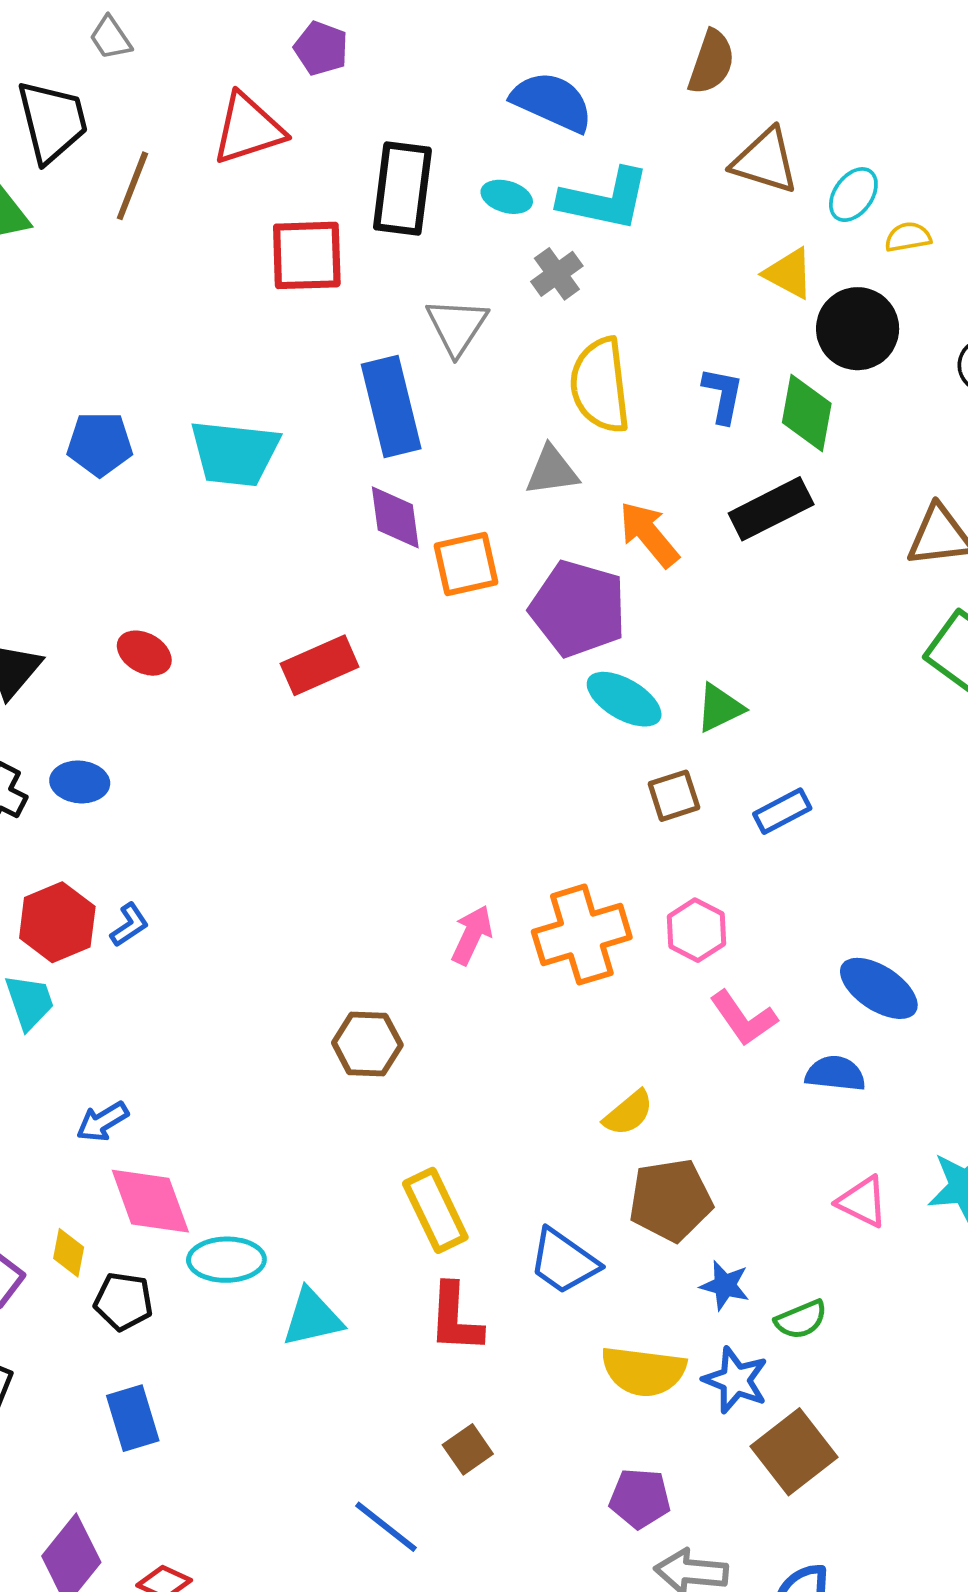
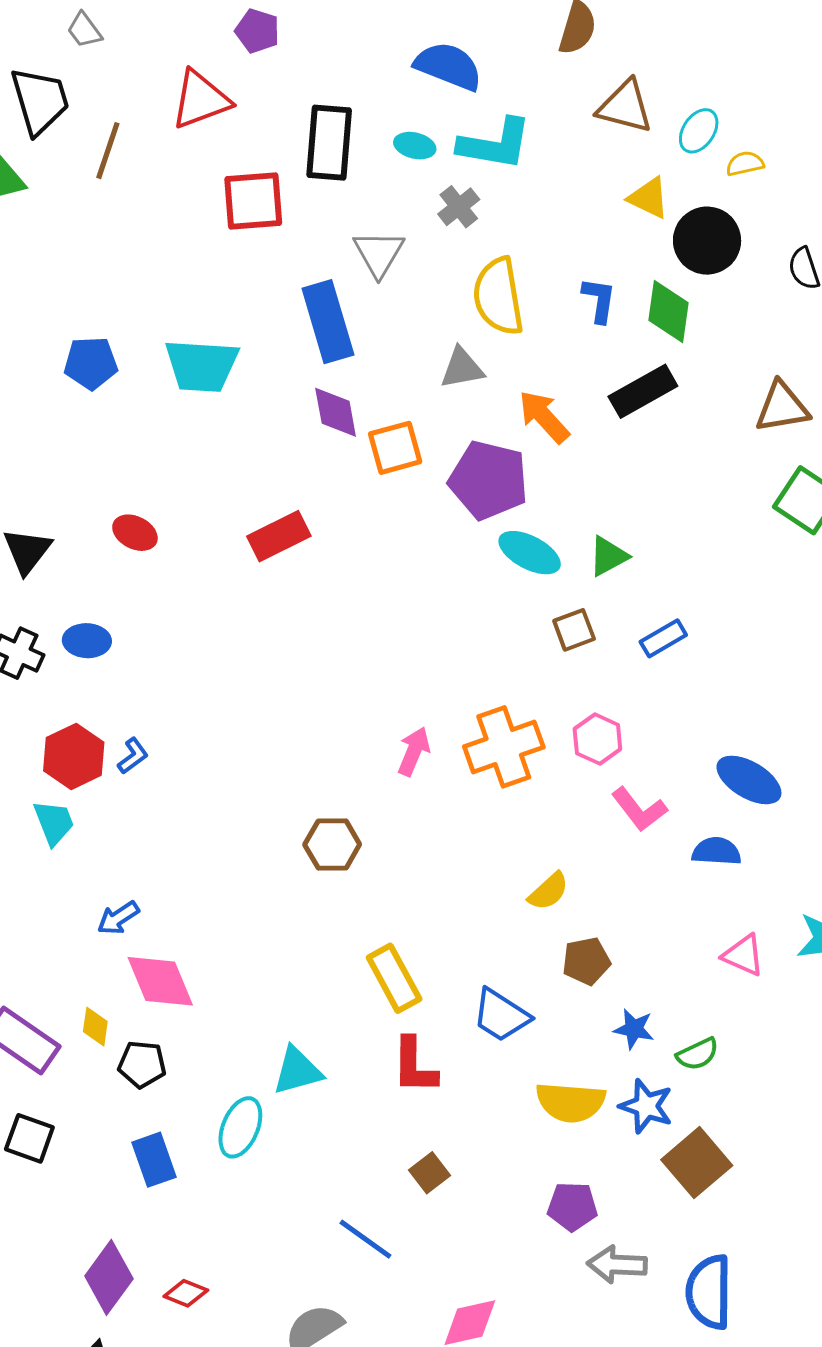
brown pentagon: (671, 1200) -> (586, 961), size x0.7
cyan ellipse: (226, 1260) -> (240, 1127), moved, turned -64

